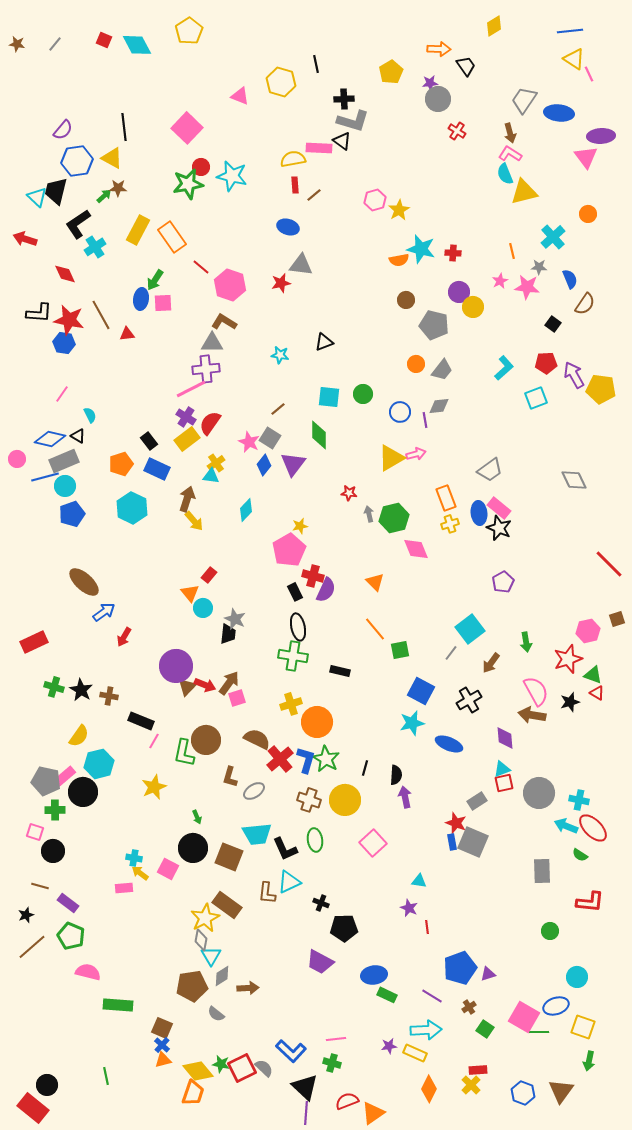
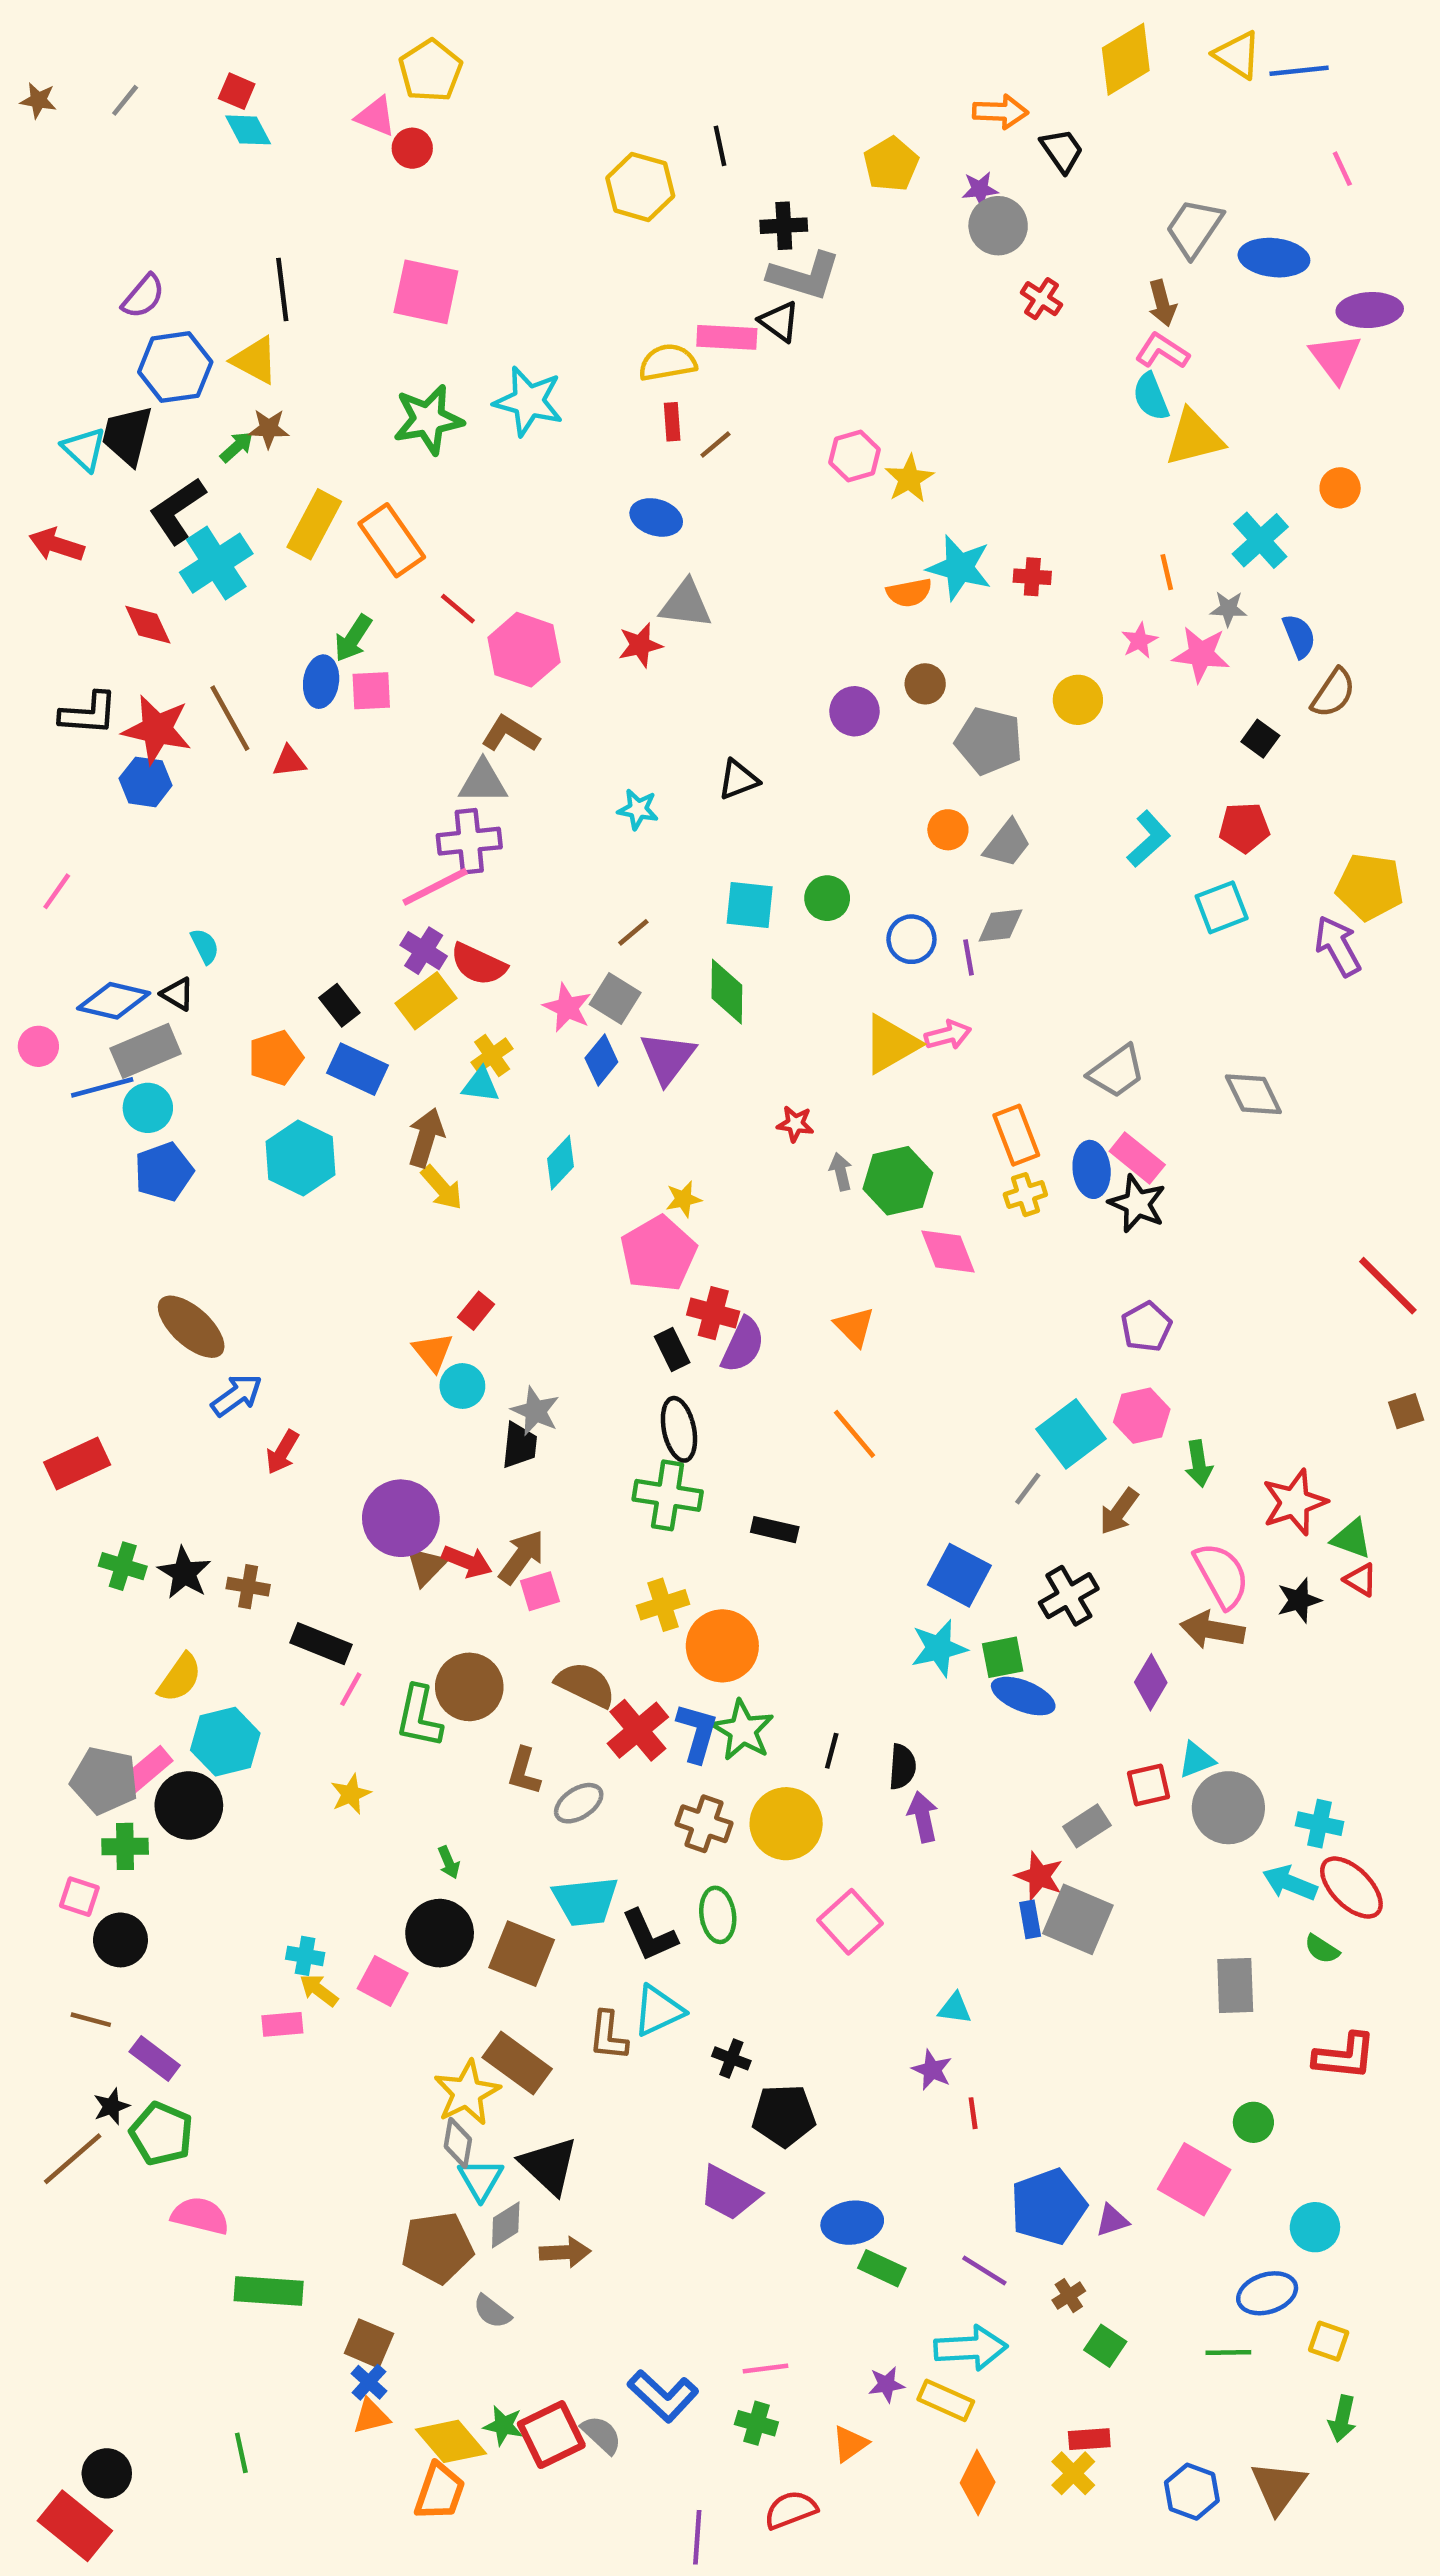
yellow diamond: (494, 26) -> (1126, 59), size x1.5
cyan diamond: (137, 45) -> (248, 130), moved, size x0.7
yellow triangle: (574, 59) -> (1237, 55), moved
pink triangle: (240, 96) -> (376, 116), moved
pink square: (187, 128) -> (426, 292), turned -32
red circle: (201, 167) -> (412, 148), moved
cyan cross: (95, 247) -> (216, 563), size x1.4
purple circle: (459, 292) -> (854, 711), moved
purple arrow: (574, 375) -> (1338, 946), moved
pink line: (62, 394) -> (57, 891), moved
red semicircle: (210, 423) -> (478, 964), turned -100
gray diamond: (574, 480) -> (1253, 1094), moved
pink hexagon: (588, 631) -> (1142, 1416), moved
green square: (400, 650) -> (1003, 1657), moved
purple diamond: (505, 738) -> (1151, 1682), turned 35
cyan triangle: (502, 769) -> (1196, 1760), moved
yellow star: (154, 787) -> (351, 1794), size x0.7
black star: (26, 915) -> (111, 2106), moved
pink square: (524, 1017) -> (1194, 2179), moved
yellow square: (583, 1027) -> (1329, 2341), size x0.7
black triangle: (305, 1087) -> (549, 2166), moved
orange triangle: (373, 1113) -> (850, 2444), moved, size x0.7

